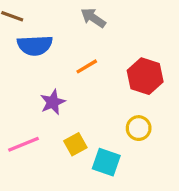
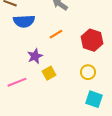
yellow square: (75, 144) -> (49, 73), moved
cyan square: (106, 162) -> (94, 99), moved

